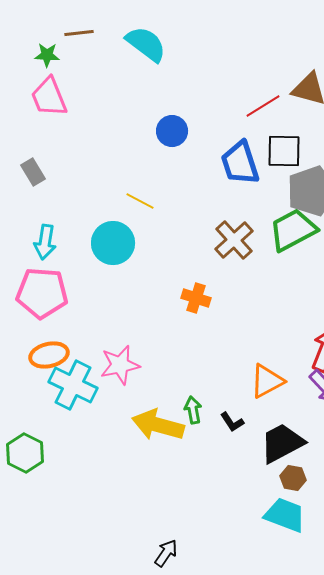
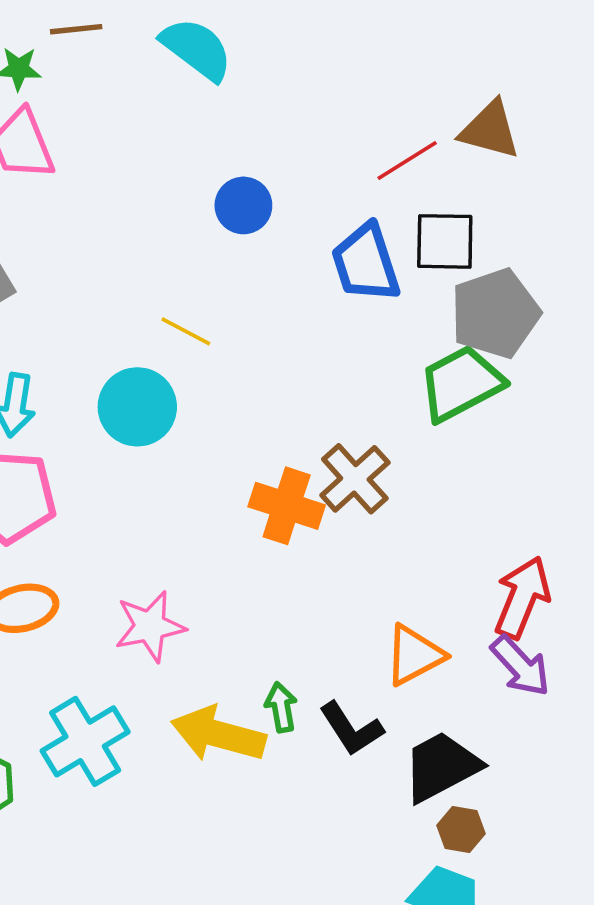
brown cross: (234, 240) -> (355, 479), moved
orange cross: (196, 298) -> (287, 506), size x1.4
cyan cross: (73, 385) -> (85, 741), moved, turned 33
black L-shape: (232, 422) -> (351, 729), size x1.5

